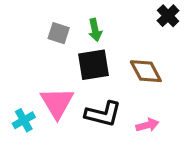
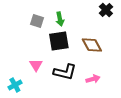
pink triangle: (57, 103) -> (36, 65), size x0.6
cyan cross: (24, 120) -> (15, 85), moved

